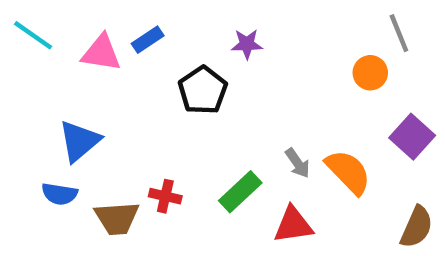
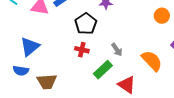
gray arrow: (298, 163) -> (117, 50), moved
red cross: (165, 196) -> (82, 50), moved
red triangle: (293, 225) -> (127, 85), turned 42

